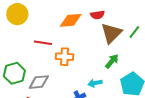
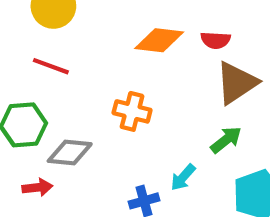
red line: (43, 43) -> (51, 66), moved
cyan arrow: (95, 83) -> (183, 177), turned -48

